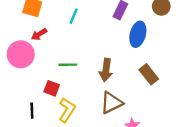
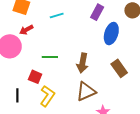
cyan line: (74, 16) -> (57, 16), turned 48

